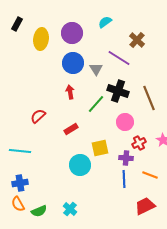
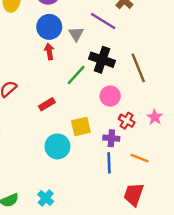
red arrow: (70, 92) -> (49, 51), moved
red cross: (139, 143) -> (127, 121), turned -32
red trapezoid: (145, 206) -> (134, 194), turned -45

